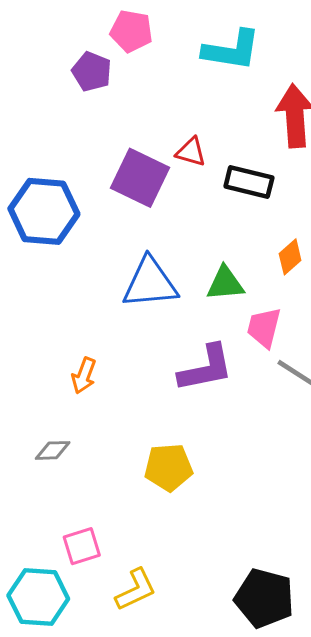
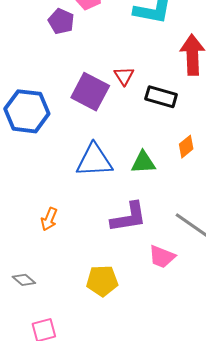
red triangle: (191, 152) -> (124, 76), turned 40
pink trapezoid: (264, 328) -> (162, 257), moved, turned -84
gray diamond: (53, 450) -> (24, 280), moved, turned 40

